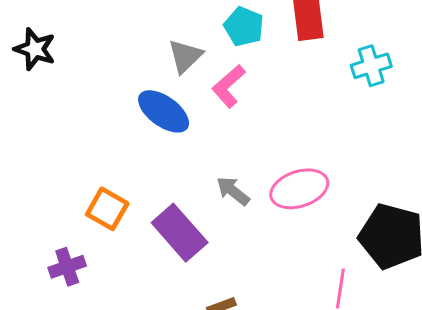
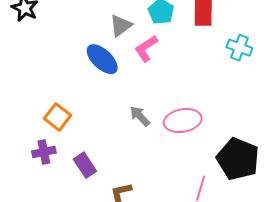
cyan cross: (371, 66) -> (239, 48), turned 30
purple rectangle: (180, 233) -> (85, 165), moved, size x0.7
purple cross: (67, 267) -> (44, 152), moved

